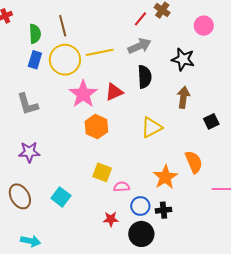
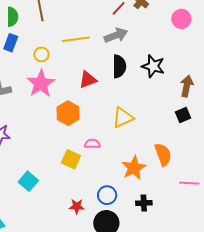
black star: (183, 59) -> (153, 66), moved
yellow circle: (65, 60) -> (41, 54), moved, size x0.5
pink star: (83, 94) -> (41, 83), moved
brown arrow: (183, 97) -> (187, 86), moved
pink semicircle: (122, 187) -> (92, 144), moved
black cross: (163, 210) -> (144, 203), moved

